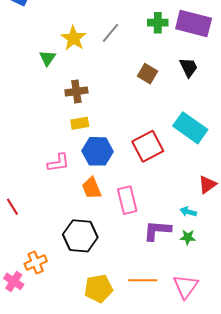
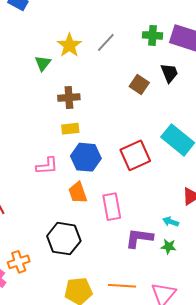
black trapezoid: (189, 67) -> (169, 73), moved

